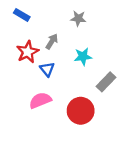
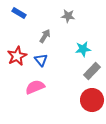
red star: (28, 52) -> (17, 56), moved
cyan star: (83, 56) -> (83, 49), moved
red circle: (81, 111) -> (92, 100), moved

